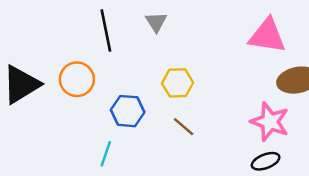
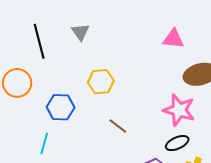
pink triangle: (267, 36) -> (173, 39), size x0.7
brown line: (184, 127) -> (118, 126), moved

